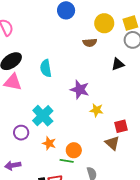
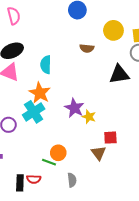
brown semicircle: (90, 43) -> (87, 48), moved
black triangle: (118, 64) -> (119, 74), size x1.5
purple star: (80, 90) -> (74, 108), moved
orange star: (49, 143) -> (40, 93), moved, size x1.5

